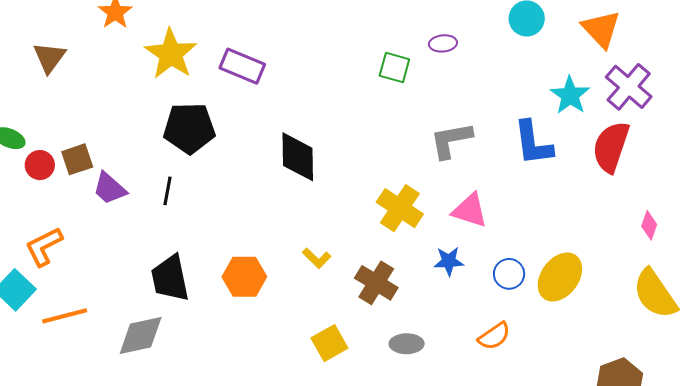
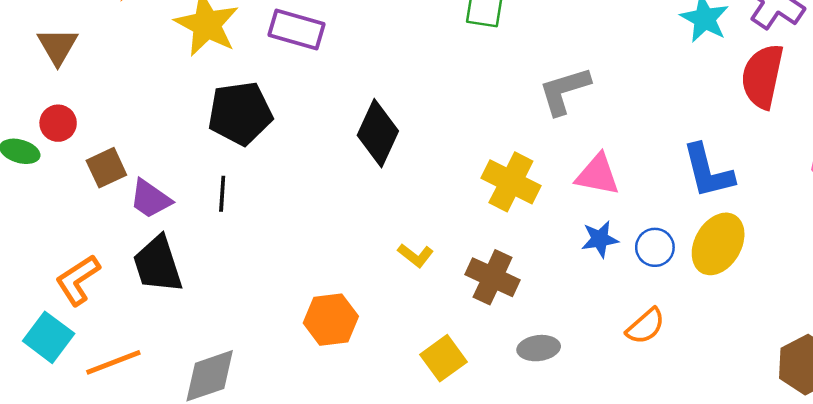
blue L-shape: (533, 143) -> (708, 171), moved
black diamond: (298, 157) -> (378, 133), turned 32
red circle: (40, 165) -> (58, 123), moved
blue star: (449, 261) -> (600, 239), moved
orange hexagon: (244, 277) -> (331, 320), moved
black trapezoid: (170, 278) -> (158, 264), moved

